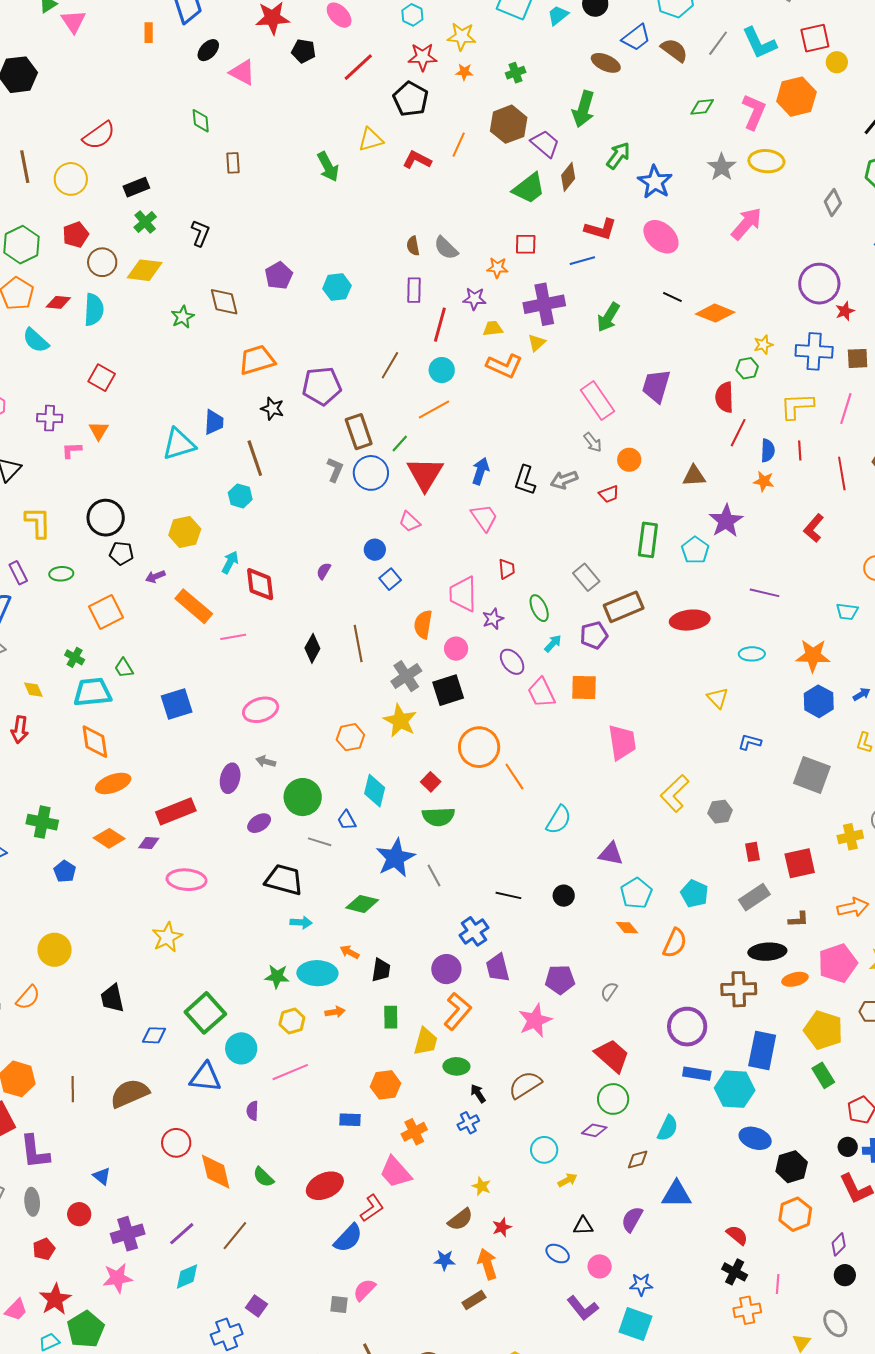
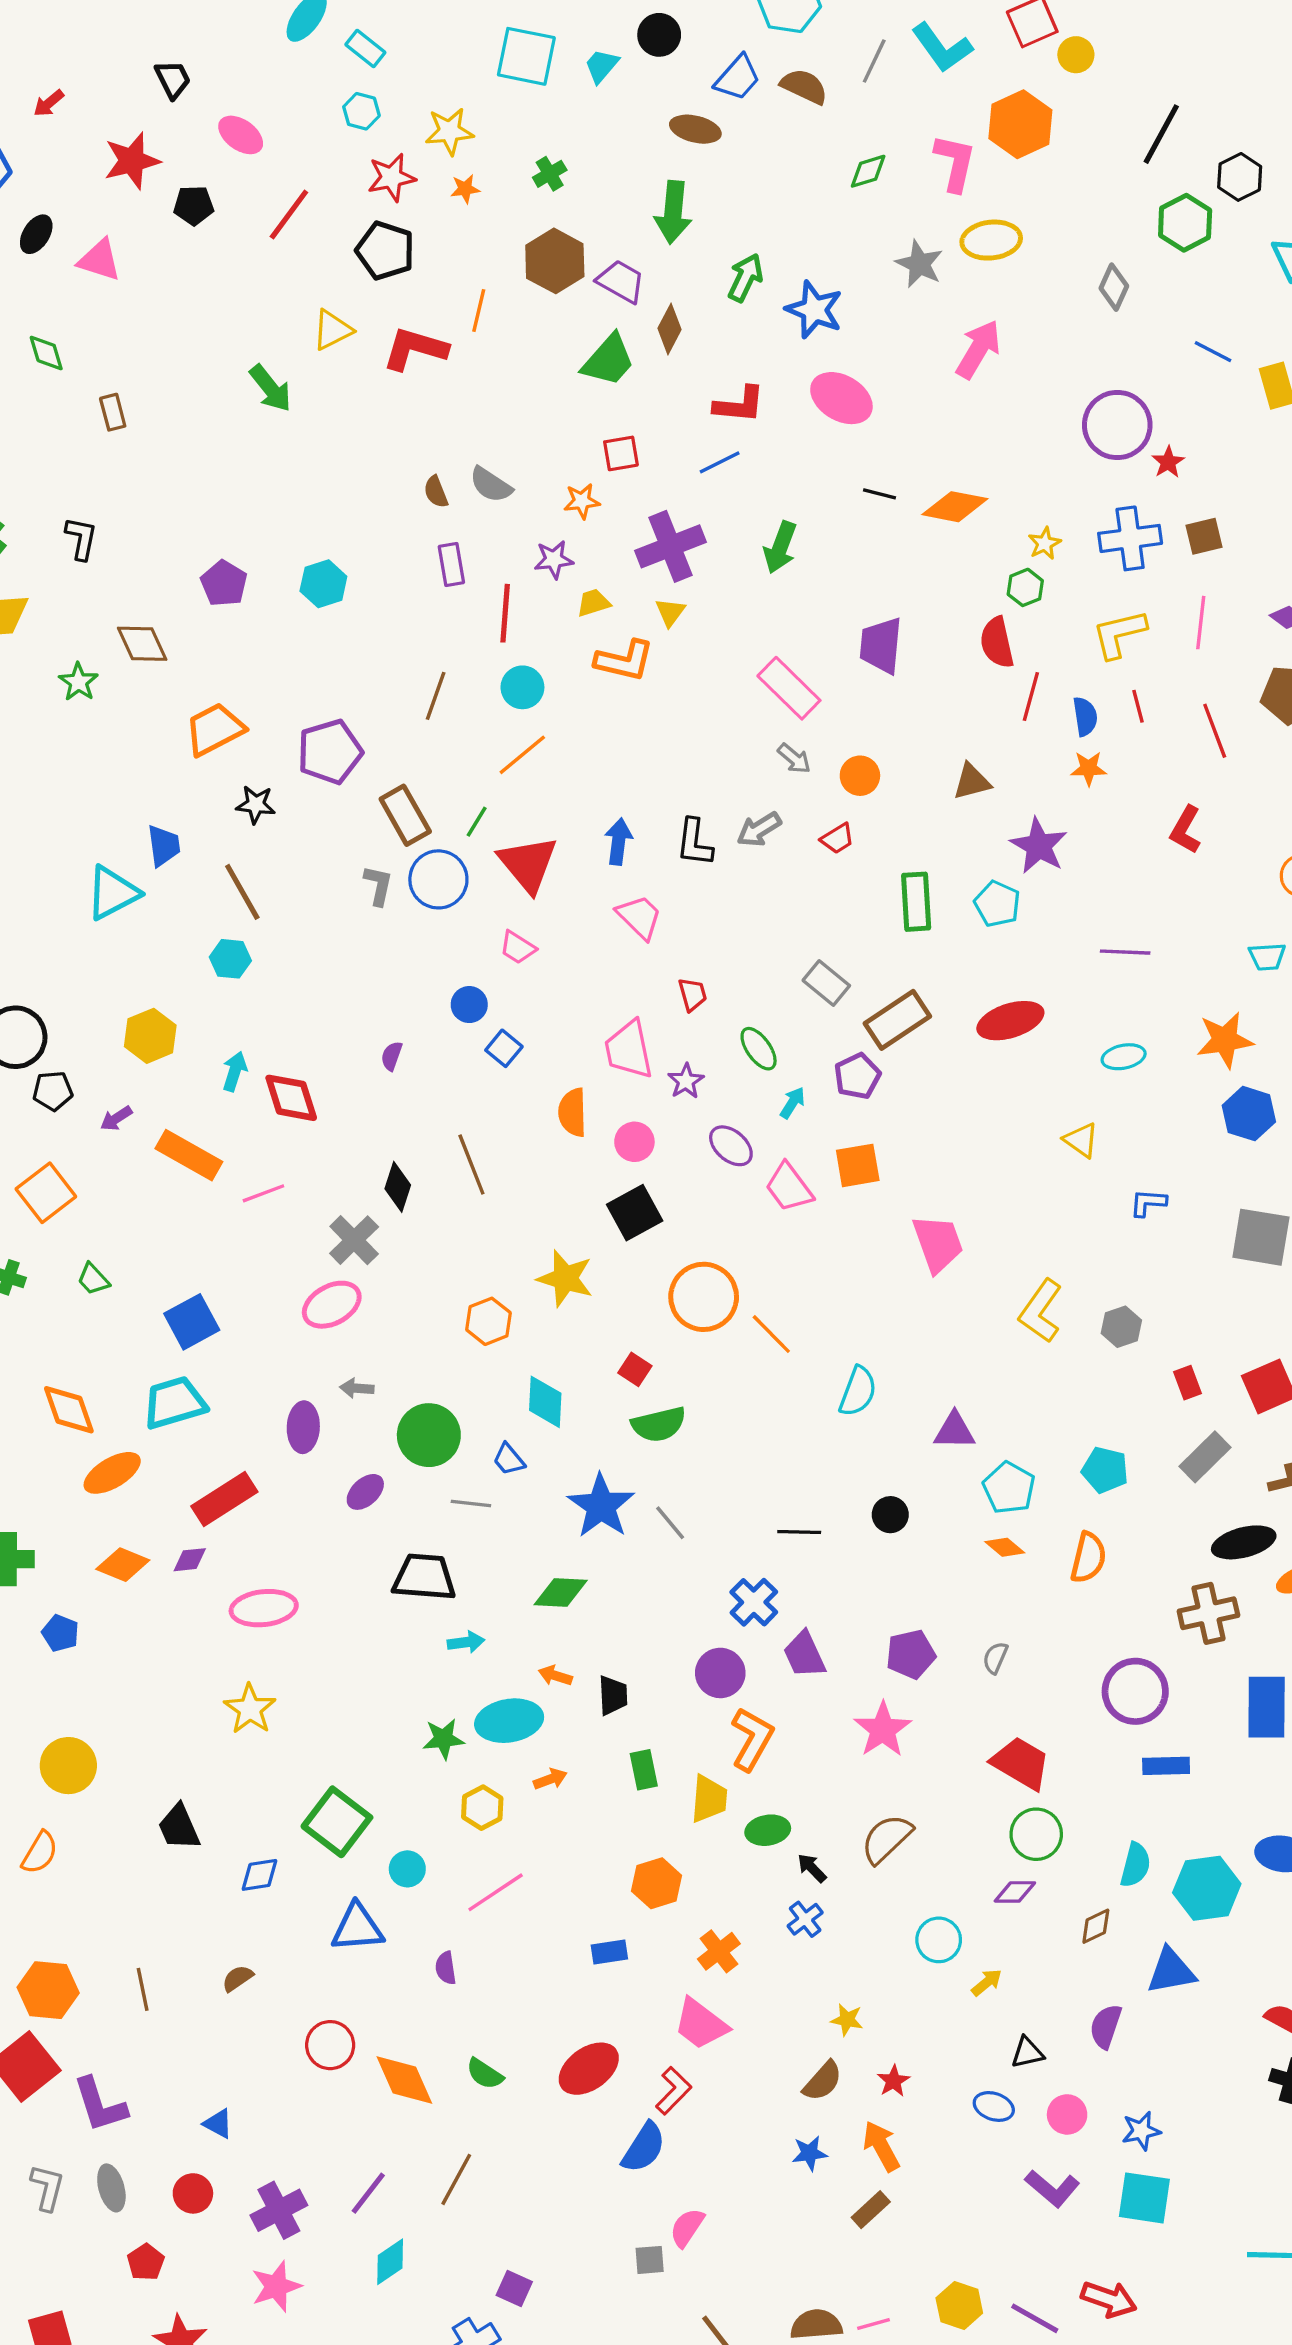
red L-shape: (417, 160) -> (415, 349), size x1.4
gray cross: (406, 676) -> (354, 1240), moved
cyan trapezoid: (92, 692) -> (174, 1403), moved
cyan circle: (241, 1048) -> (407, 1869), size x0.7
cyan hexagon: (735, 1089) -> (1207, 1888), moved
brown semicircle: (130, 1093) -> (238, 1978), size x0.5

